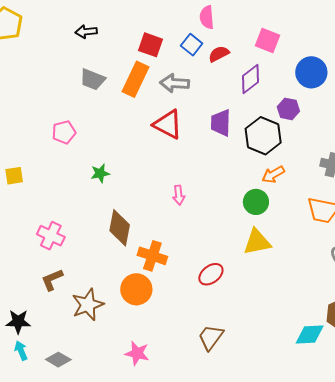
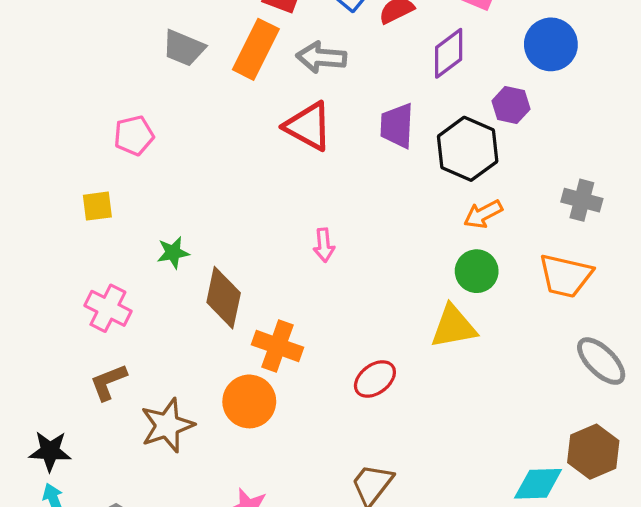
green star: (100, 173) -> (173, 253), moved
yellow square: (14, 176) -> (97, 206), moved
green circle: (256, 202) -> (477, 271), moved

